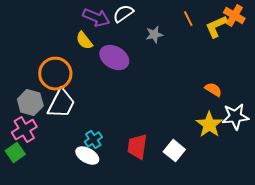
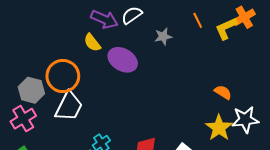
orange cross: (234, 16) -> (244, 17), turned 30
gray hexagon: (30, 103) -> (31, 90), moved
pink cross: (24, 130) -> (23, 119), moved

